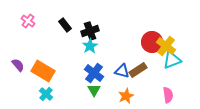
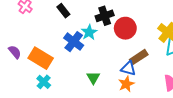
black cross: (90, 31) -> (105, 16), moved
red circle: (152, 42) -> (125, 28), moved
blue triangle: (122, 71) -> (128, 68), moved
blue cross: (94, 73) -> (74, 42), moved

